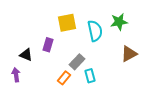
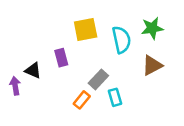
purple rectangle: (48, 45) -> (61, 58), turned -32
brown triangle: (129, 54) -> (152, 65), moved
purple arrow: (16, 75) -> (15, 86), moved

